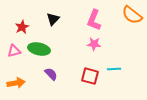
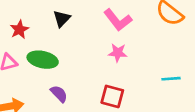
pink L-shape: (94, 20) -> (118, 20), turned -60
cyan line: (114, 69) -> (171, 79), moved

